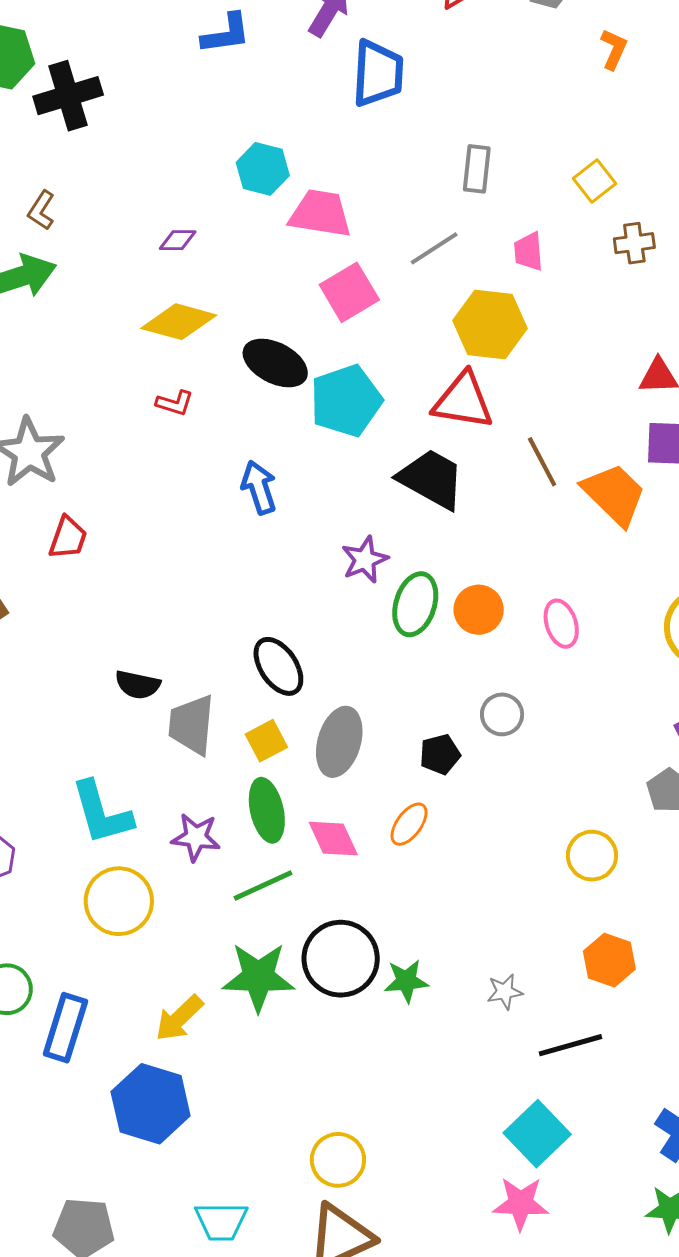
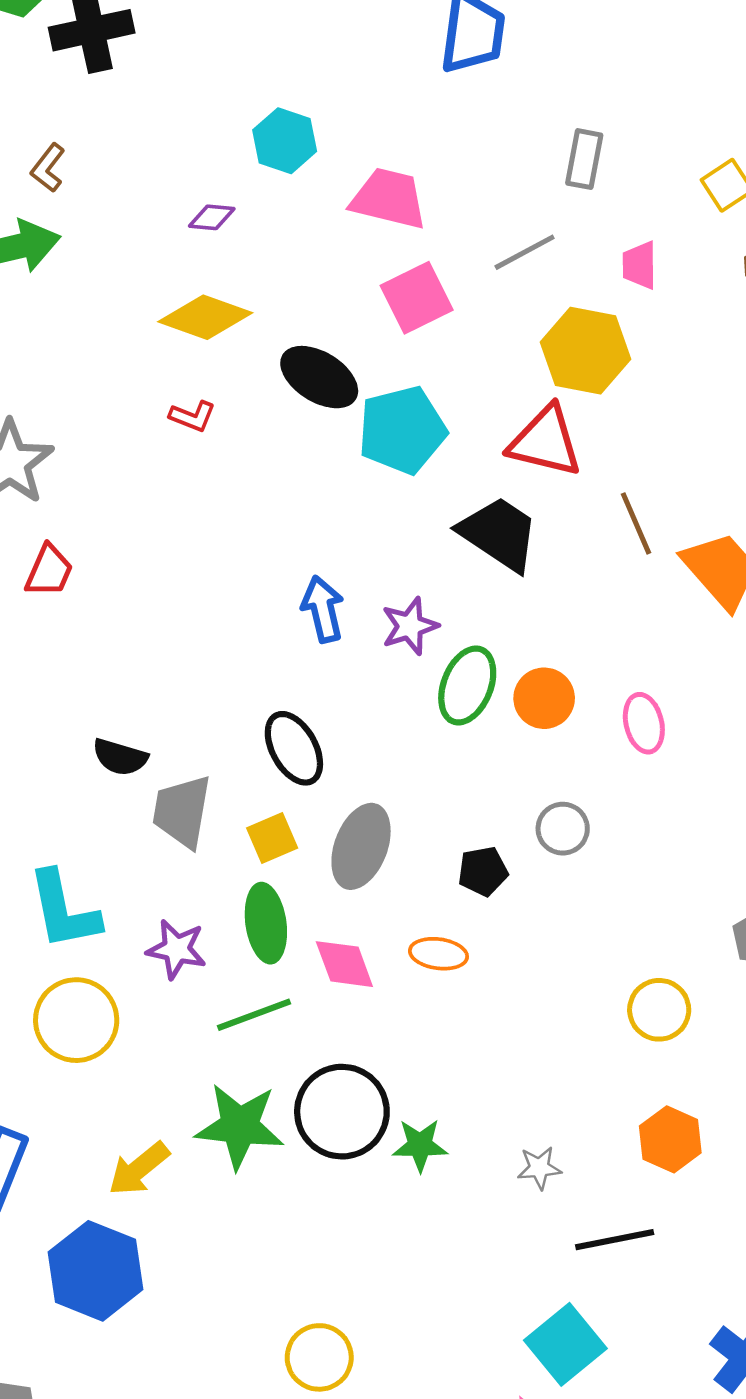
cyan hexagon: (263, 169) -> (285, 141), moved
blue arrow: (259, 487) -> (323, 609), moved
orange ellipse: (409, 824) -> (438, 954), turned 57

